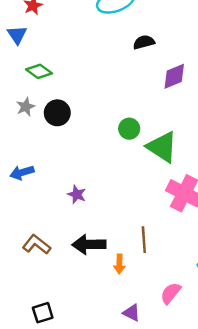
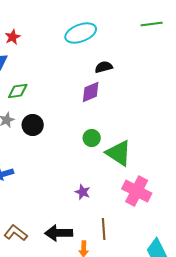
green diamond: (39, 71) -> (18, 91), turned -45
purple diamond: (174, 76) -> (91, 92), moved
purple star: (77, 194) -> (83, 192), moved

